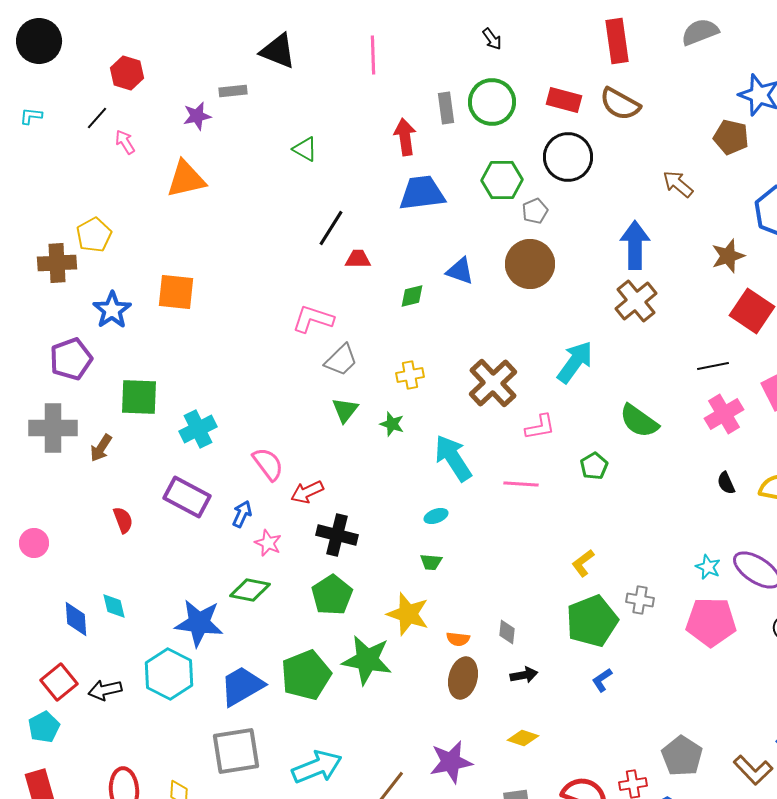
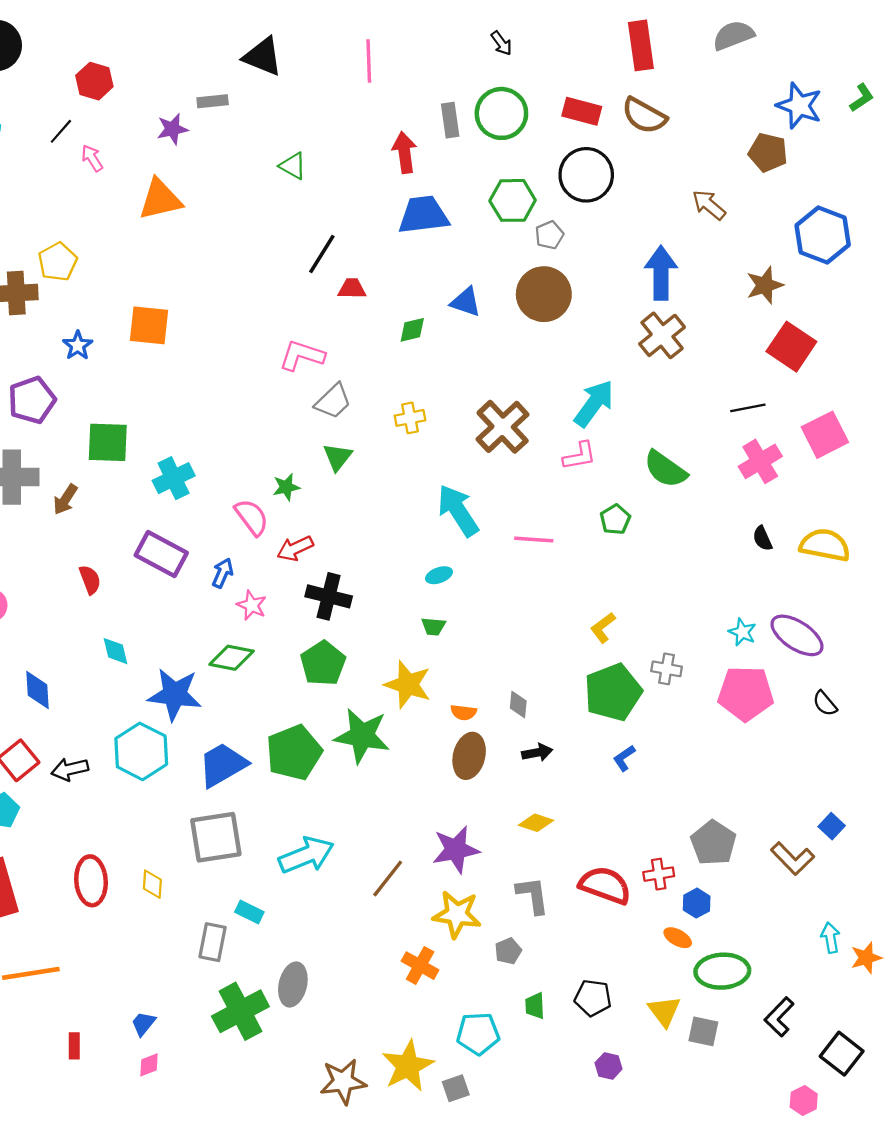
blue star: (112, 310) -> (78, 345), size x0.7
green star: (392, 424) -> (286, 487), moved, turned -30
pink L-shape: (540, 427) -> (580, 456), moved
cyan diamond: (114, 606) -> (116, 651), moved

